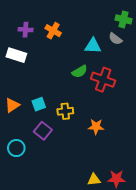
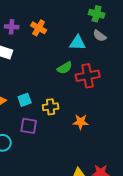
green cross: (124, 19) -> (97, 14), moved
red cross: (103, 80) -> (88, 76), turned -30
purple square: (43, 131) -> (29, 126), turned -30

